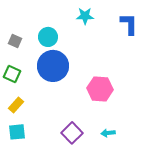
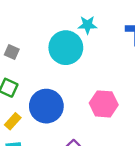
cyan circle: (48, 37) -> (66, 48), moved, size x1.6
blue circle: (53, 66) -> (46, 106), moved

